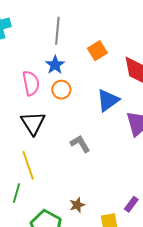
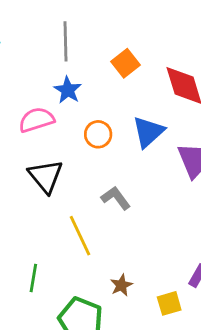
pink semicircle: (31, 83) -> (36, 120), turned -90
orange circle: (61, 90) -> (98, 134), moved
yellow line: (28, 165) -> (80, 236), moved

